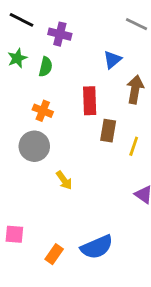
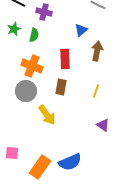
orange cross: (43, 111) -> (32, 66), size x1.5
brown rectangle: (108, 131) -> (61, 87), moved
yellow arrow: (64, 180) -> (47, 115), size x1.5
orange rectangle: (54, 254) -> (40, 167), size x1.6

